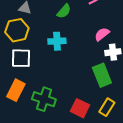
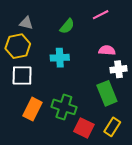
pink semicircle: (102, 34) -> (107, 50), turned 42
orange rectangle: (16, 90) -> (33, 109), moved
green cross: (44, 99) -> (64, 107), moved

